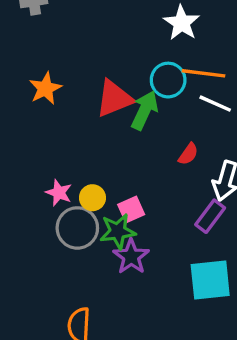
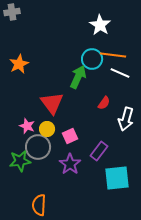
red triangle: (114, 99) -> (52, 103), moved, turned -45
purple rectangle: (210, 216) -> (99, 151), moved
green star: (118, 231) -> (20, 161), moved

